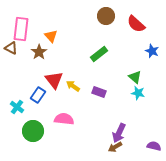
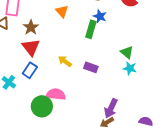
orange triangle: (51, 36) -> (62, 11), moved
blue star: (152, 51) -> (100, 16), moved
green rectangle: (99, 54) -> (91, 29), turned -36
red triangle: (54, 80) -> (31, 47), moved
green circle: (33, 131) -> (42, 106), moved

